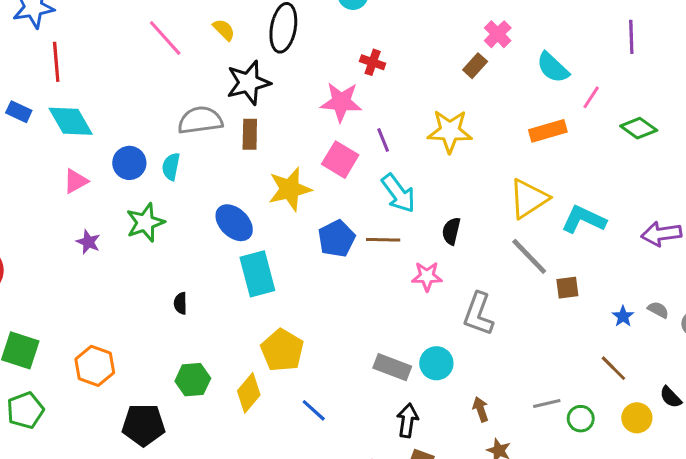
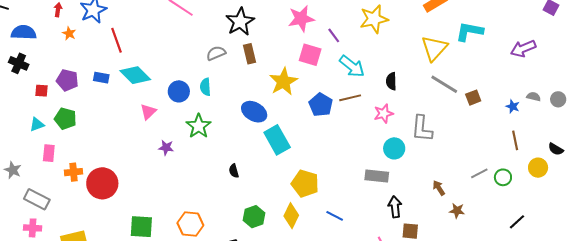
gray semicircle: (200, 120) -> (216, 53), size x0.7
cyan L-shape: (584, 219) -> (469, 31), moved
cyan circle: (436, 363) -> (394, 148), moved
brown line: (613, 368) -> (515, 140), turned 48

